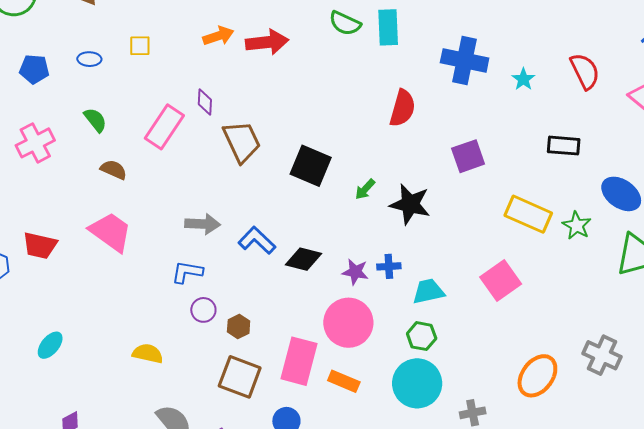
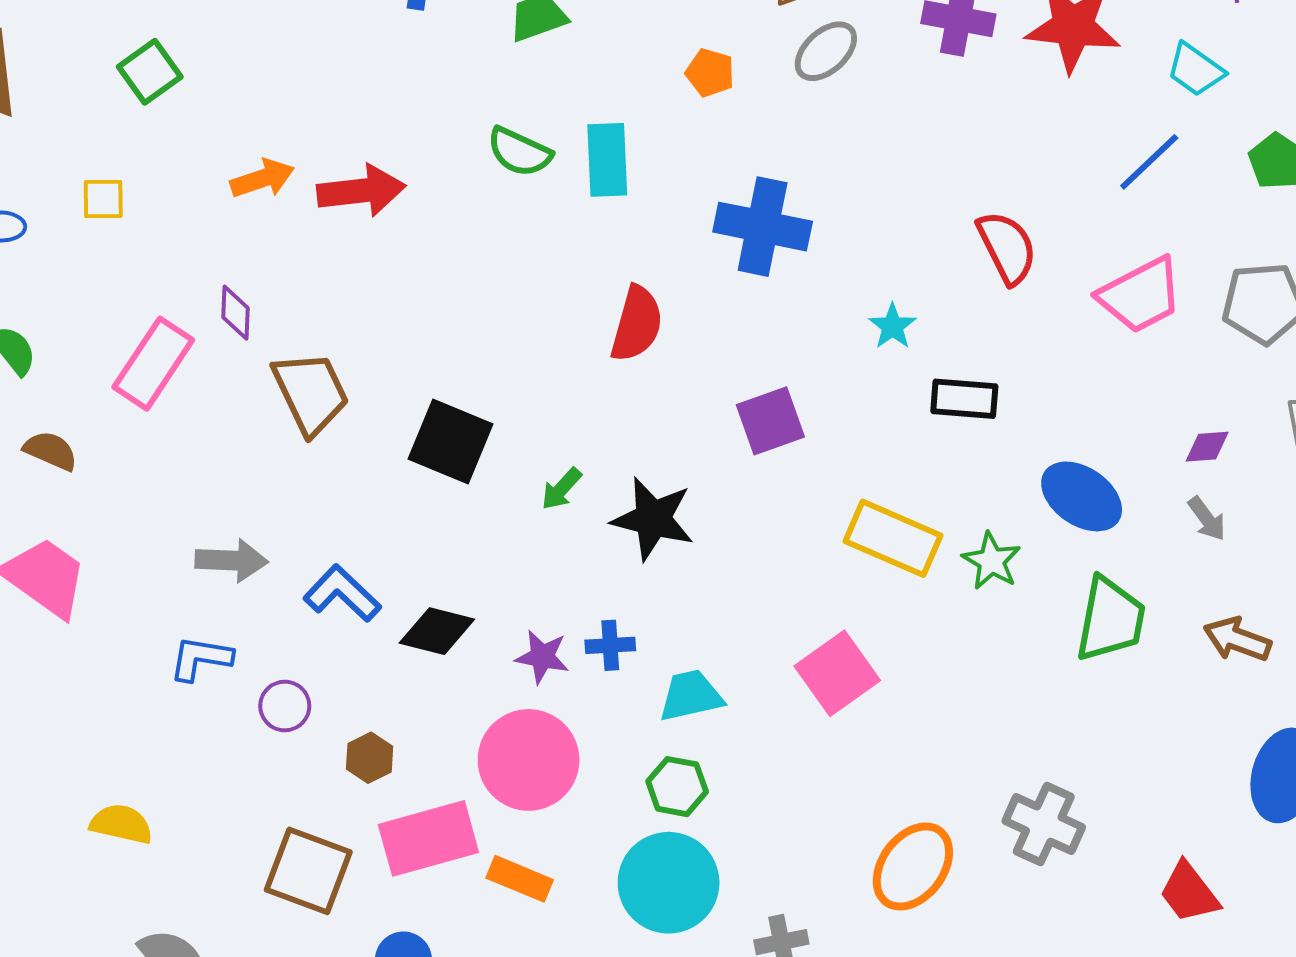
cyan star: (523, 79) -> (893, 326), moved
purple circle: (203, 310) -> (285, 706), moved
brown hexagon: (239, 326) -> (370, 758), moved
pink rectangle: (299, 361) -> (428, 838), turned 60

